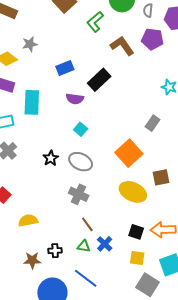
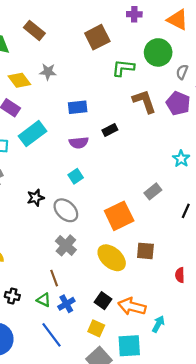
green L-shape: (95, 22) -> (123, 68), turned 30
black rectangle: (99, 80) -> (110, 130), size x0.6
purple semicircle: (75, 99) -> (79, 143), turned -30
cyan rectangle: (32, 102) -> (33, 134), turned 35
gray cross: (79, 194) -> (66, 245), moved
blue line: (86, 278) -> (51, 335), moved

